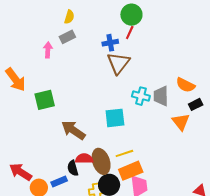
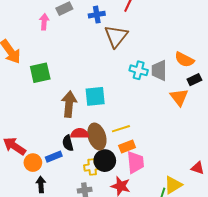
blue cross: (110, 43) -> (97, 15), moved
cyan square: (115, 118) -> (95, 96), moved
brown arrow: (73, 130) -> (69, 104), turned 60
orange rectangle: (131, 171) -> (127, 146), size x0.7

